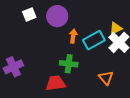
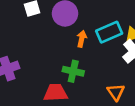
cyan rectangle: (94, 40) -> (109, 32), moved

